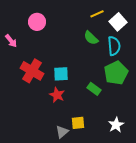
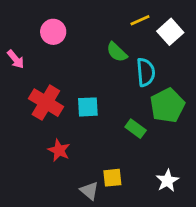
green semicircle: (91, 38) -> (117, 52), moved
cyan semicircle: (114, 46) -> (146, 72), moved
red star: (57, 95) -> (59, 150), moved
gray triangle: (62, 132) -> (89, 191), turned -40

